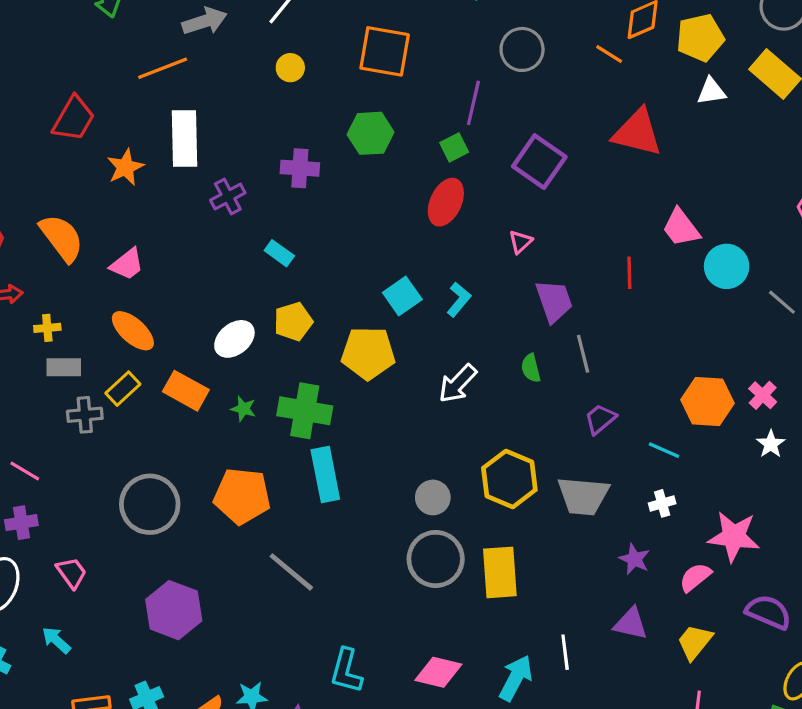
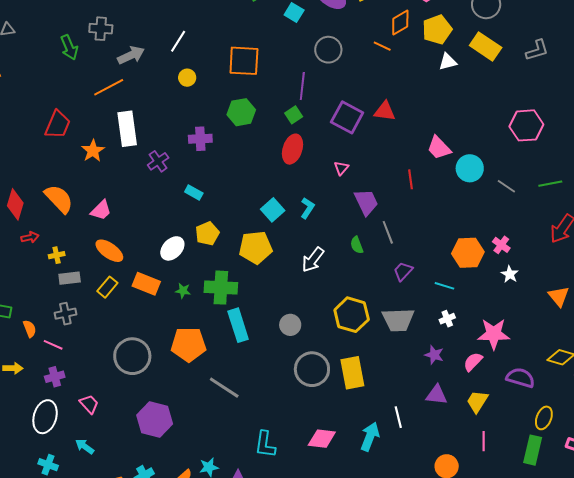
red triangle: (637, 133) -> (385, 111), moved, size x0.7
gray cross: (85, 415) -> (65, 314), moved
gray circle: (433, 497) -> (290, 325), moved

